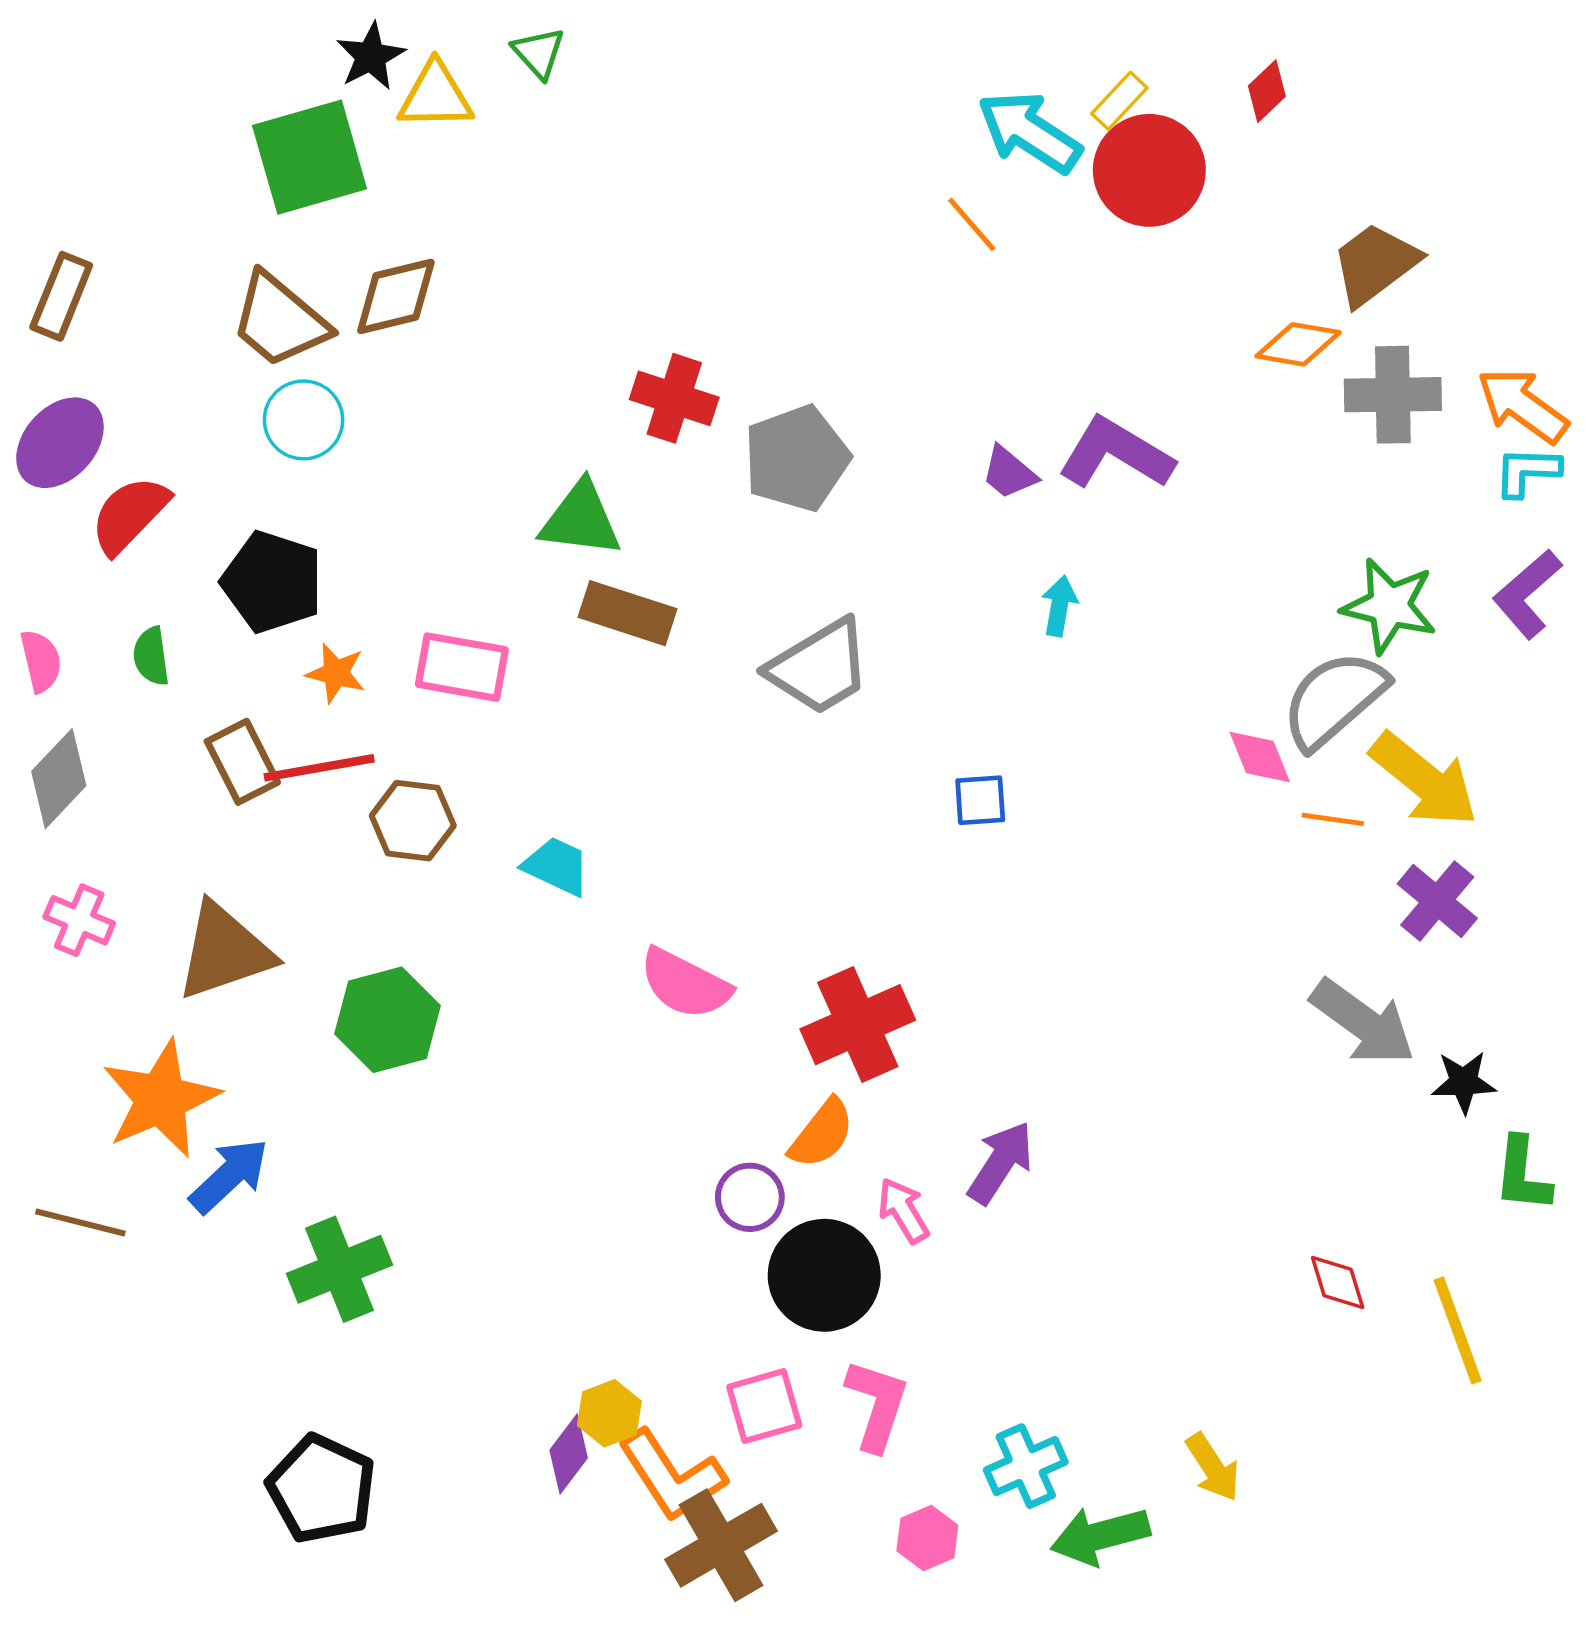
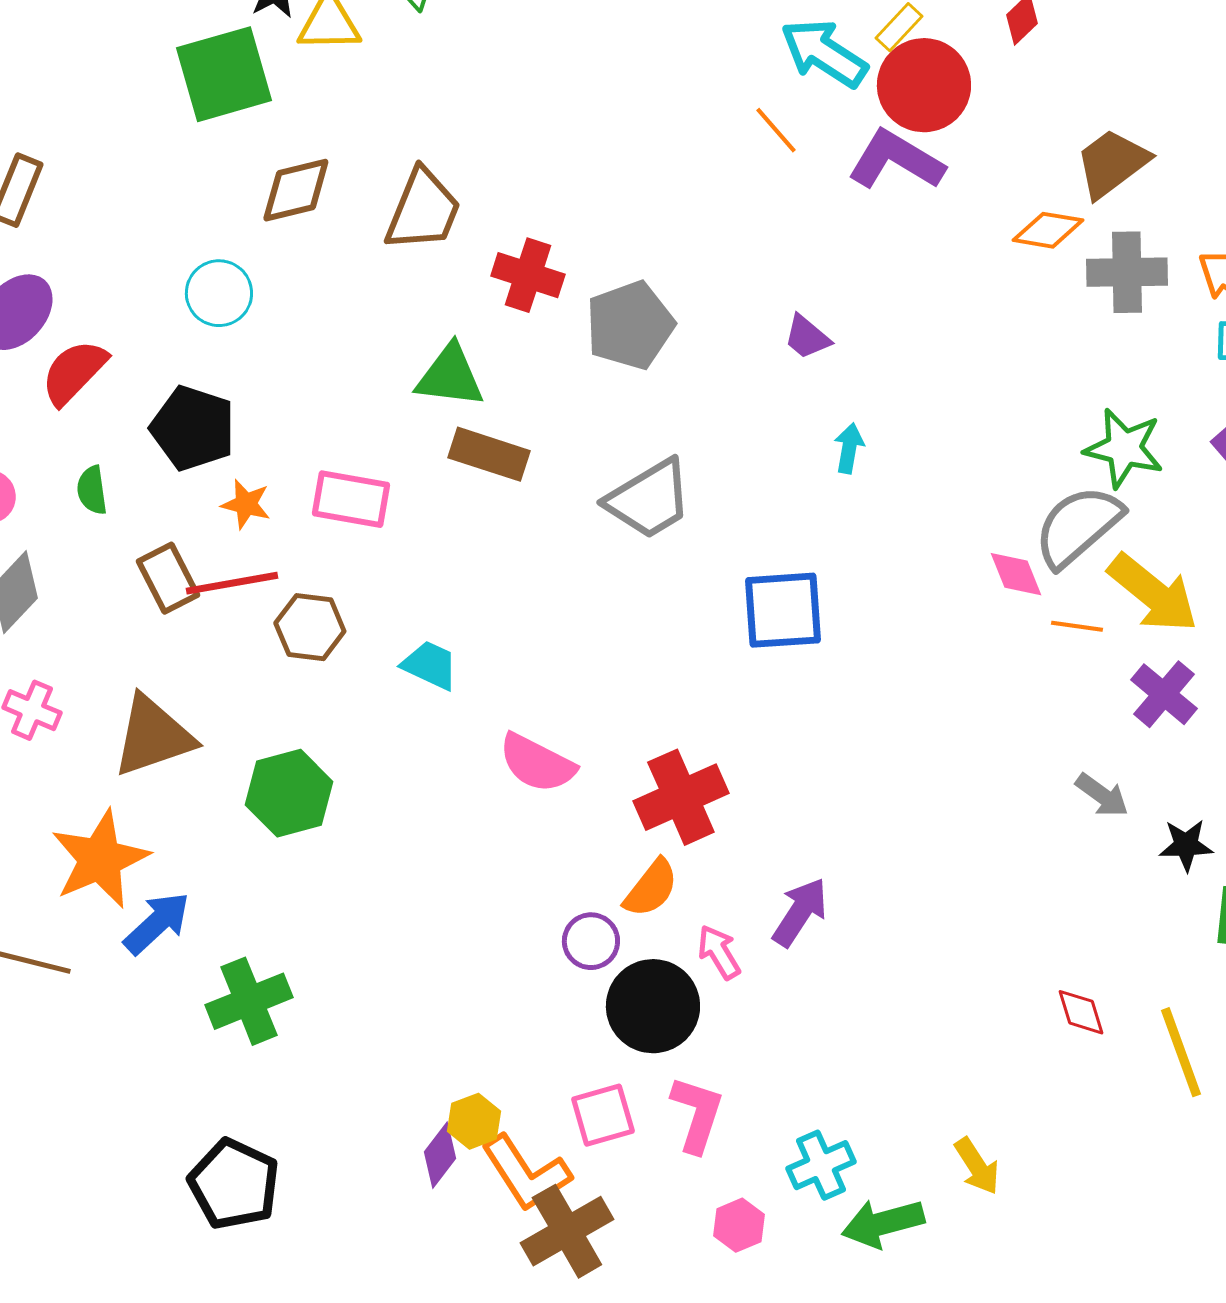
brown trapezoid: (280, 320) -> (423, 210), moved, turned -108
purple L-shape: (1116, 453) -> (896, 160), moved
blue square: (980, 800) -> (783, 610), size x1.8
gray arrow: (1363, 1022) -> (1102, 795), size x0.6

